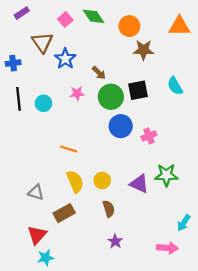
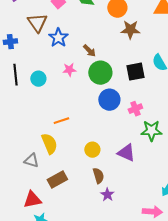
black square: (138, 90) -> (135, 72), moved
orange line: (68, 149) -> (61, 121), turned -35
green star: (166, 175) -> (151, 131), moved
yellow semicircle: (75, 182) -> (49, 144), moved
red triangle: (37, 235) -> (32, 200), turned 36
purple star: (115, 241) -> (107, 195), moved

